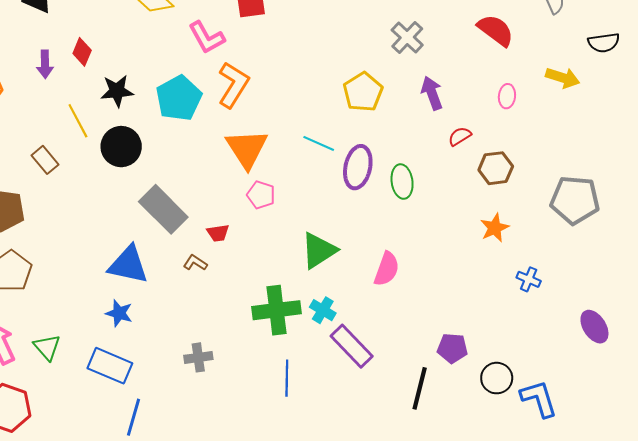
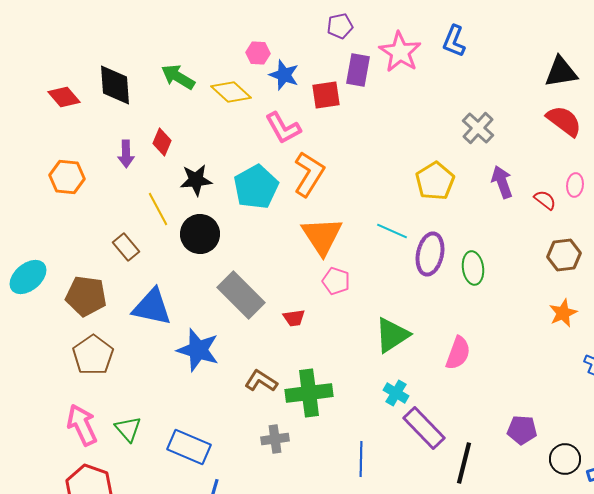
red semicircle: (460, 136) -> (545, 200), moved, turned 70
brown L-shape: (195, 263) -> (261, 381), moved, size x1.4
blue triangle: (128, 265) -> (152, 307), moved
green cross: (277, 310) -> (309, 393), moved
blue star: (119, 313) -> (198, 350), moved, size x1.6
black line: (420, 388) -> (464, 463), moved

